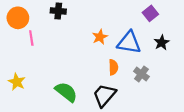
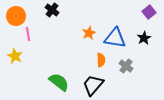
black cross: (58, 11) -> (52, 10), turned 32
purple square: (150, 13) -> (149, 12), moved
yellow star: (17, 82) -> (15, 56), moved

